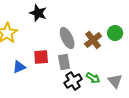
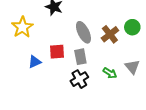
black cross: (73, 81) -> (79, 79), moved
gray triangle: (115, 81) -> (132, 67), moved

